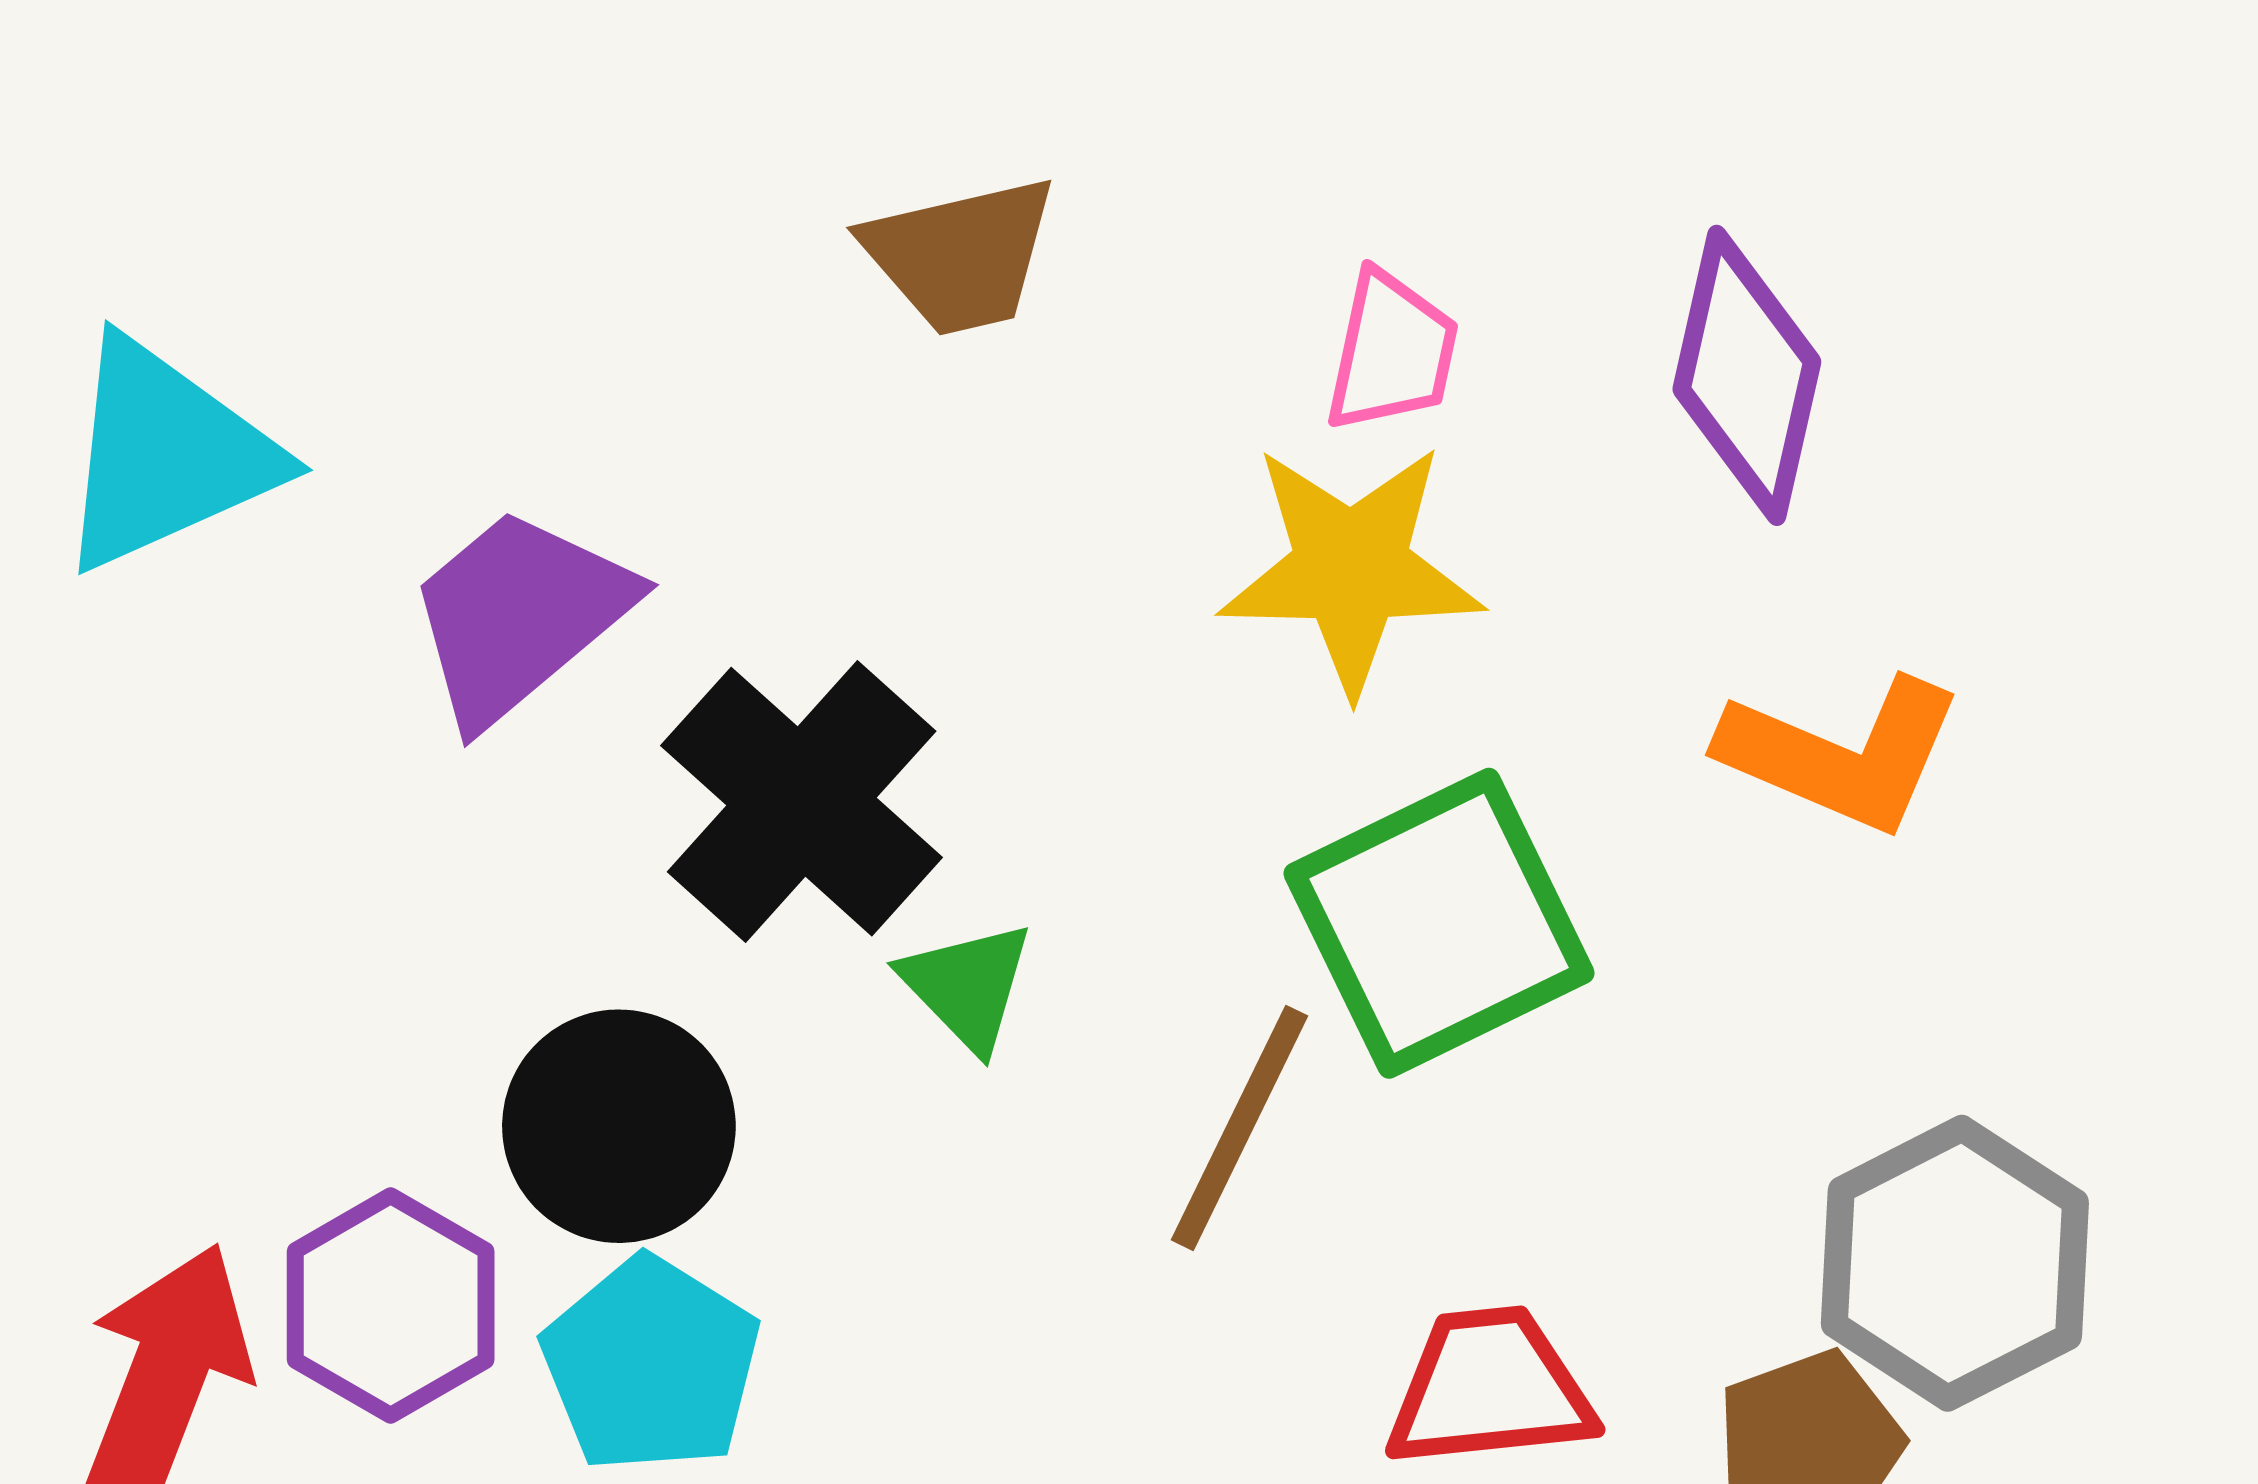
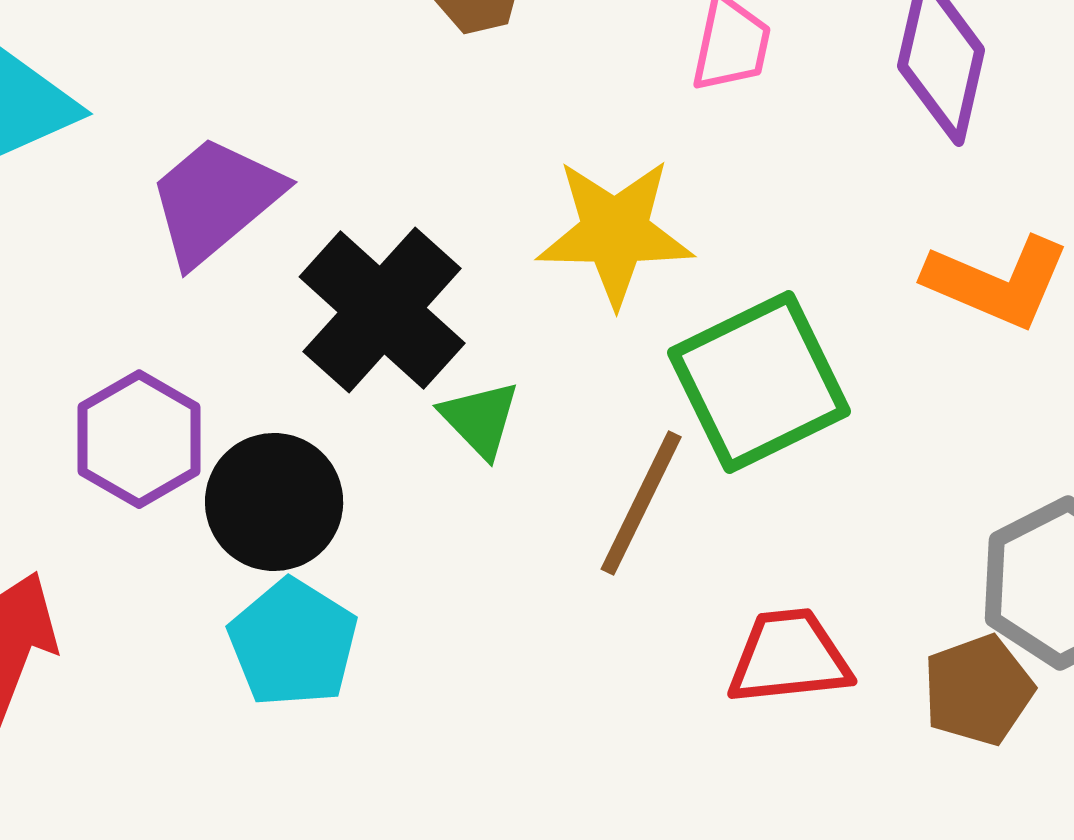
yellow star: (1351, 568) -> (615, 232), moved
purple hexagon: (391, 1305) -> (139, 439), moved

